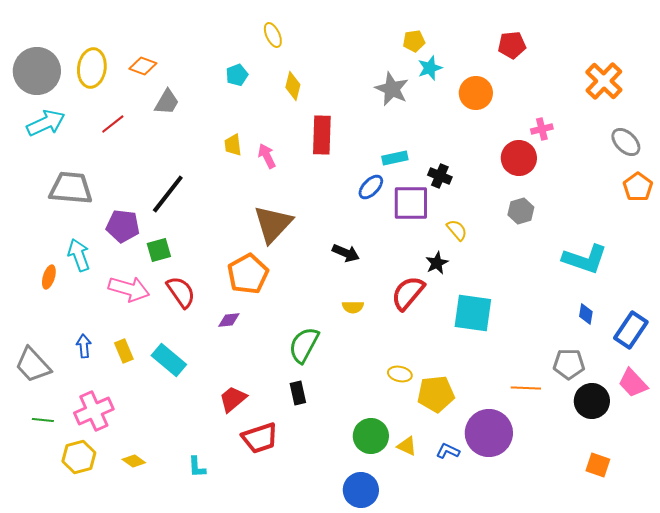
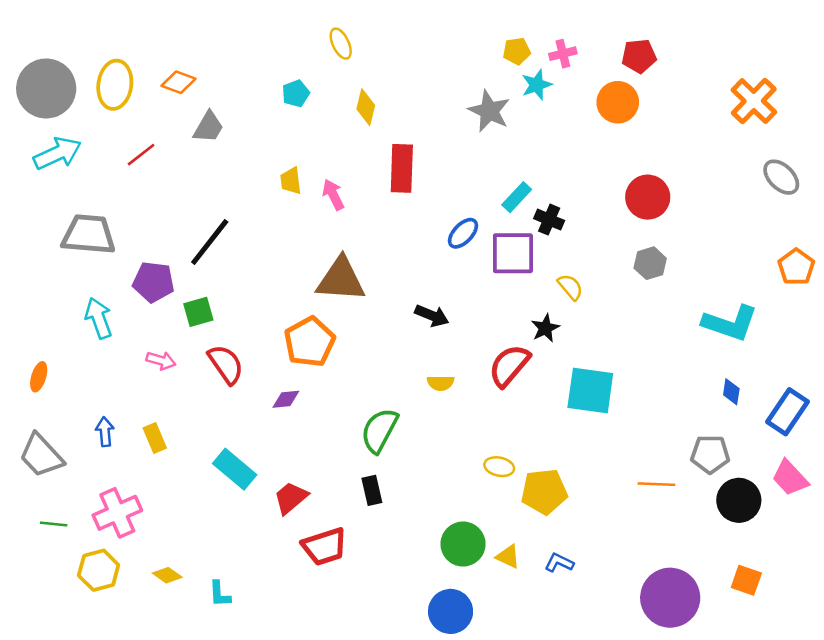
orange circle: (476, 93) -> (618, 102), moved
pink cross: (542, 129) -> (563, 54), moved
cyan rectangle: (395, 158) -> (517, 197), moved, turned -35
orange pentagon: (638, 187) -> (796, 267), moved
brown triangle: (273, 224) -> (341, 279), turned 51
orange ellipse: (49, 277) -> (39, 377), moved
pink arrow: (129, 289) -> (161, 361), size x0.6
cyan rectangle: (169, 360) -> (235, 469), moved
purple circle: (489, 433) -> (670, 598), moved
cyan L-shape: (197, 467) -> (220, 594), moved

